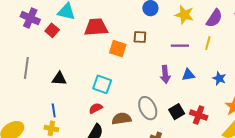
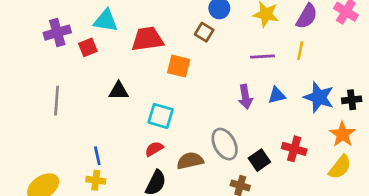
purple cross: (30, 18) -> (57, 33), turned -36
red square: (52, 30) -> (88, 47), turned 32
brown square: (140, 37) -> (204, 32), moved, turned 32
blue star: (219, 78) -> (319, 97), size x1.6
black triangle: (59, 79) -> (119, 91), moved
black square: (177, 112) -> (259, 160), moved

